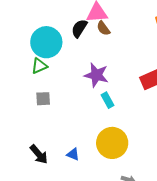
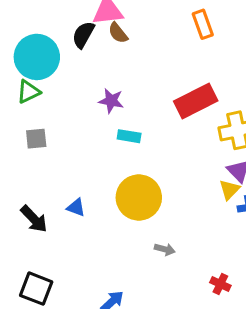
purple star: (96, 75) -> (111, 101), size x0.7
cyan rectangle: (107, 100) -> (129, 136), turned -49
blue triangle: (73, 154) -> (76, 207), moved

